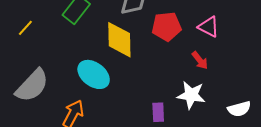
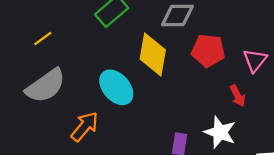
pink triangle: (209, 27) -> (255, 60), turned 30
yellow line: (25, 28) -> (43, 39), moved

